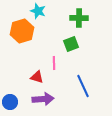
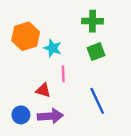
cyan star: (38, 11) -> (53, 48), moved
green square: (71, 44) -> (96, 52), moved
blue circle: (10, 102) -> (21, 115), moved

